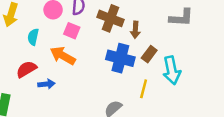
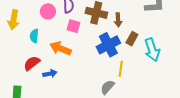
pink square: (72, 31) -> (73, 26), moved
blue cross: (120, 58) -> (108, 45), turned -35
yellow line: (144, 89) -> (121, 69), moved

